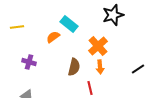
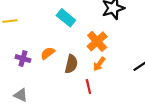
orange semicircle: (53, 37) -> (48, 53), moved
orange arrow: (100, 67) -> (99, 64), turned 40

